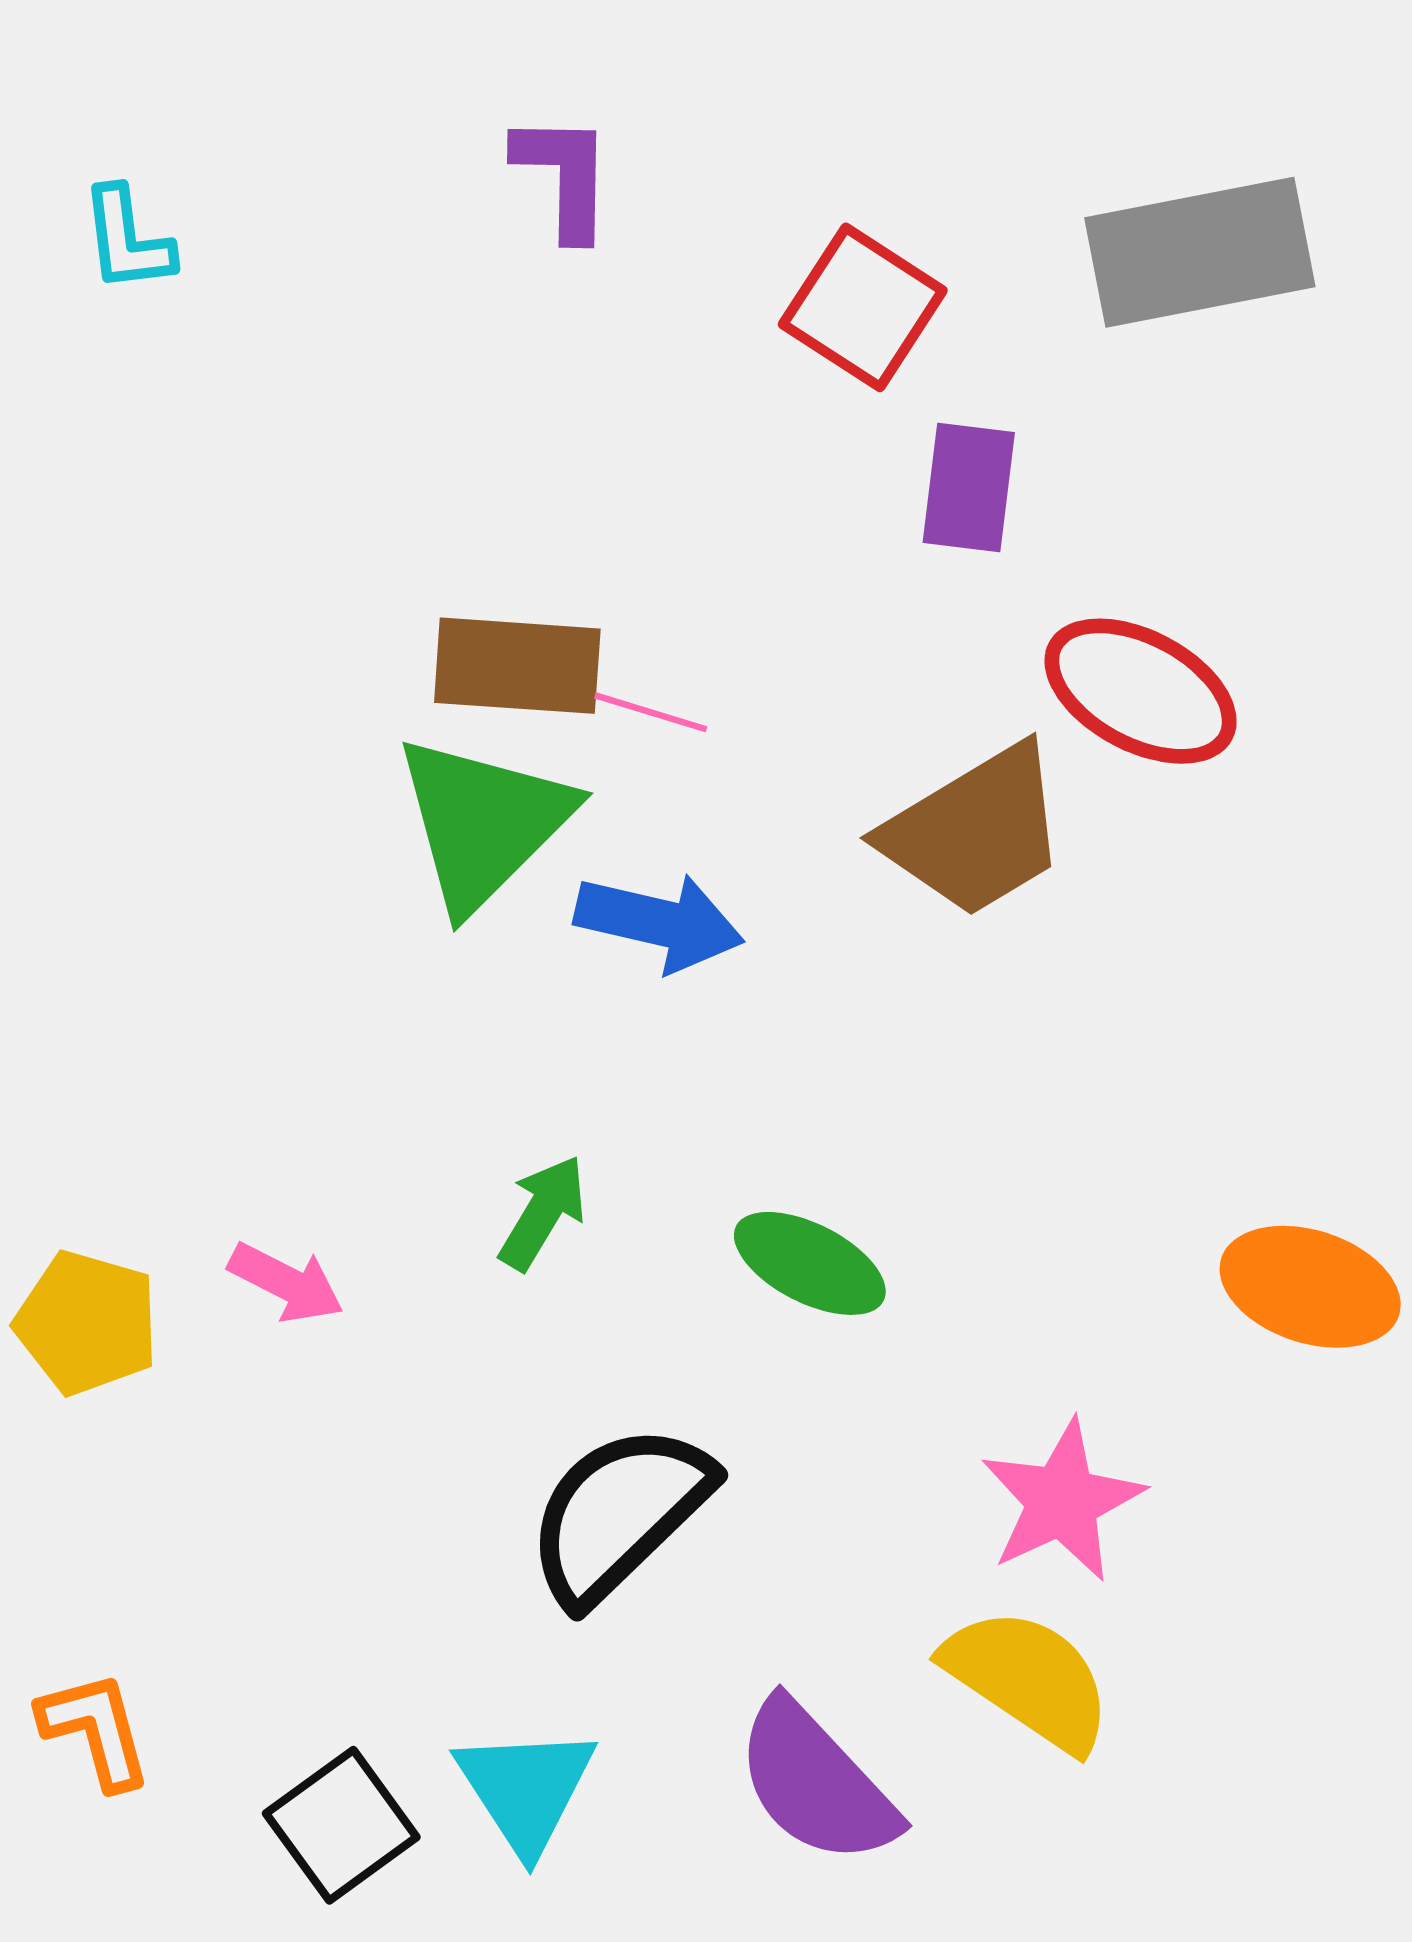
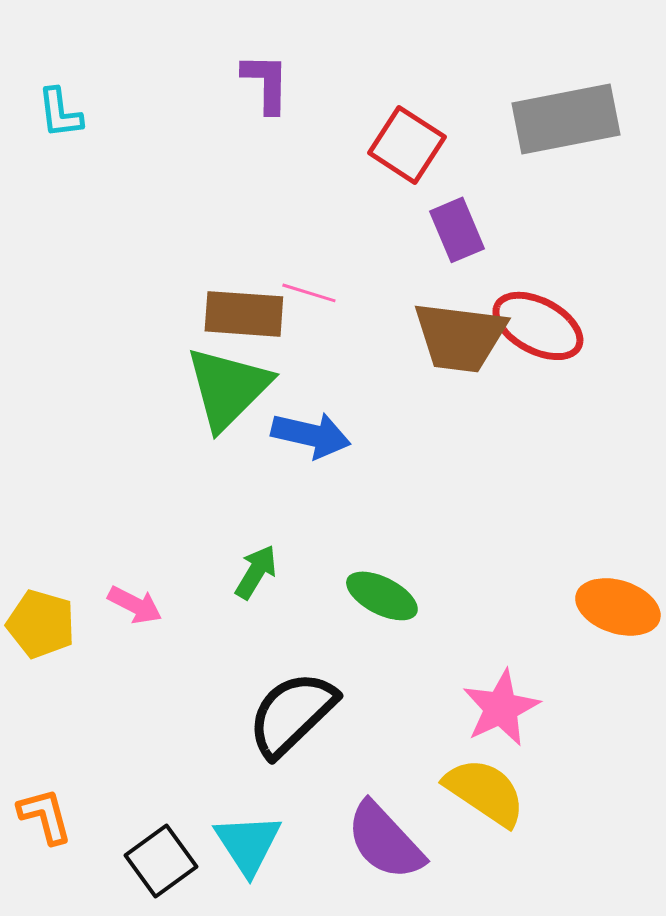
purple rectangle: (969, 488) -> (457, 230), turned -30
pink line: (651, 712) -> (309, 293), moved
brown trapezoid: (975, 831) -> (460, 337), moved, turned 38

